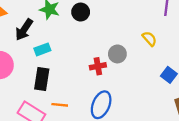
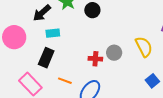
yellow semicircle: (149, 39) -> (144, 47), size x1.5
orange line: (60, 105) -> (65, 81), moved

